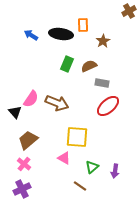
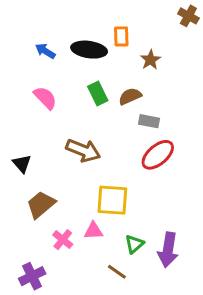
brown cross: (129, 11) -> (188, 16), turned -32
green rectangle: (67, 64) -> (98, 93), turned -49
pink semicircle: (31, 99) -> (45, 98), moved, turned -78
pink triangle: (64, 158) -> (93, 231), turned -32
pink cross: (24, 164) -> (63, 240), moved
purple arrow: (115, 171) -> (168, 250), size x1.6

